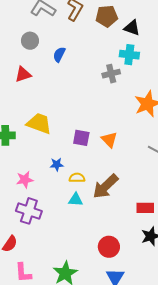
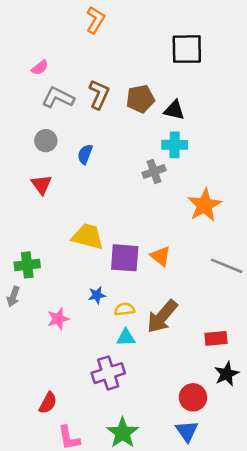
red triangle: (23, 74) -> (41, 185), turned -42
yellow trapezoid: (39, 123) -> (88, 236), moved
purple square: (81, 138) -> (125, 258), size x1.4
purple cross: (29, 211) -> (108, 373), moved, turned -30
red circle: (109, 247) -> (193, 397), moved

